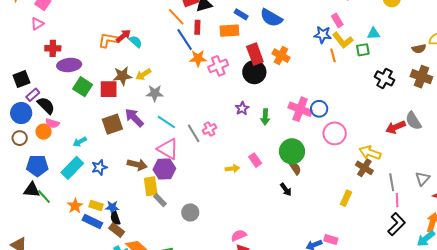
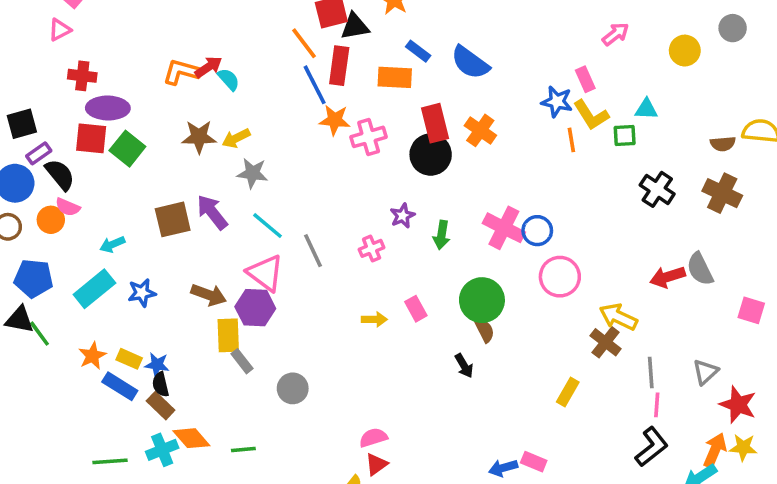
red rectangle: (197, 27) -> (339, 66), size x1.5
red square: (109, 89) -> (91, 138), moved
pink cross: (210, 129) -> (372, 248), moved

